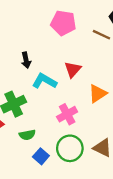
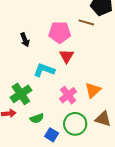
pink pentagon: (63, 23) -> (60, 32), moved
black arrow: (26, 60) -> (25, 40), moved
orange triangle: (98, 94) -> (93, 90), moved

